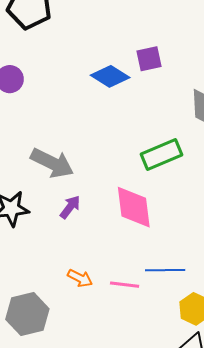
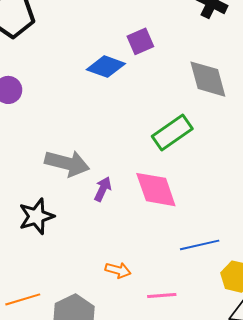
purple arrow: (70, 207) -> (103, 189), moved
pink line: (125, 285) -> (162, 295), moved

